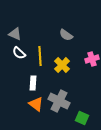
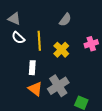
gray semicircle: (66, 35) -> (65, 20), turned -88
gray cross: (59, 101) -> (58, 86), turned 30

